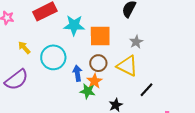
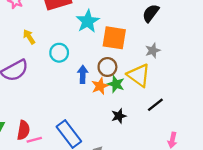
cyan star: (74, 25) -> (88, 21), turned 30
cyan circle: (53, 57) -> (59, 53), size x0.7
green star: (88, 91) -> (116, 84), moved

